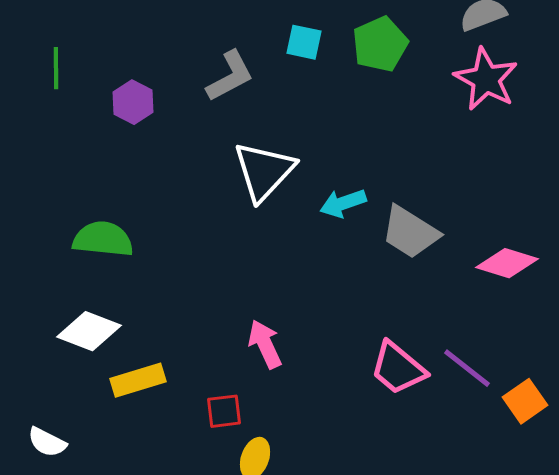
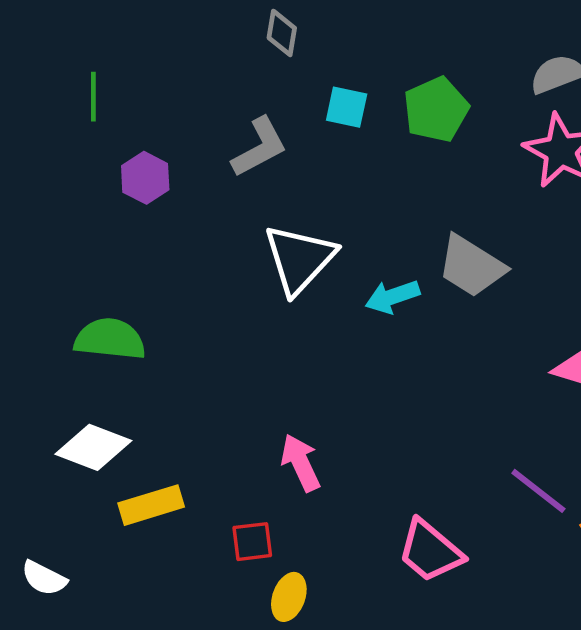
green line: (56, 68) -> (93, 97), moved
gray trapezoid: (410, 232) -> (471, 266), moved
pink trapezoid: (398, 368) -> (430, 551), moved

